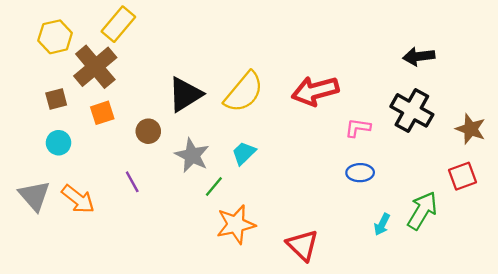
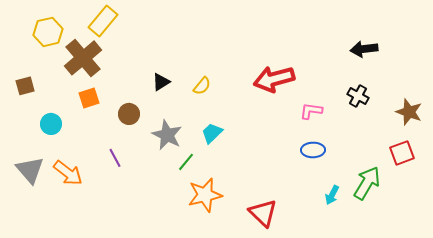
yellow semicircle: (244, 92) -> (202, 86), moved, size x0.5
black triangle: (185, 94) -> (161, 82), size x0.6
brown square: (56, 99) -> (25, 86), moved
black cross: (412, 110) -> (358, 96), size x0.6

